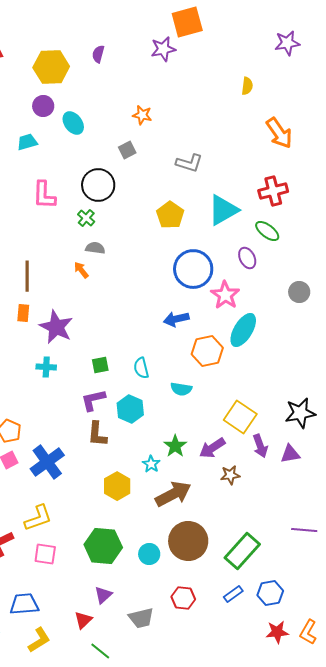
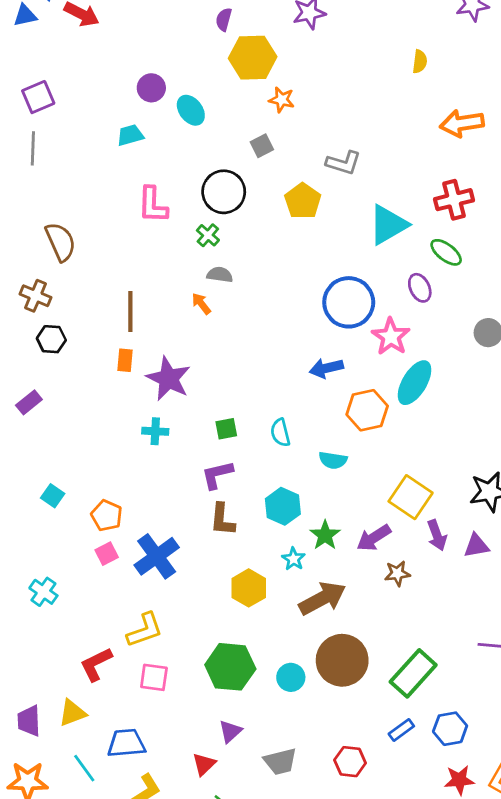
yellow hexagon: (51, 67) -> (253, 58), moved
orange arrow: (279, 133) -> (462, 123), turned 116
yellow pentagon: (170, 215) -> (303, 201), moved
cyan hexagon: (130, 409) -> (283, 506), moved
red hexagon: (183, 598) -> (350, 762), moved

